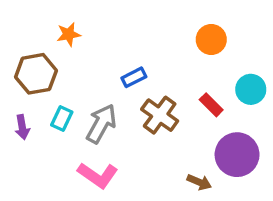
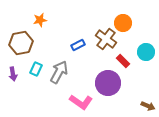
brown cross: (160, 115) -> (106, 39), moved
purple circle: (237, 155) -> (108, 83), moved
pink L-shape: (98, 175) -> (81, 102), moved
brown arrow: (199, 182) -> (148, 106), moved

